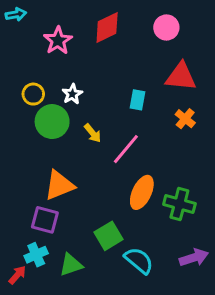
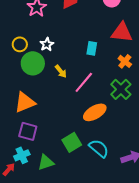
orange triangle: (59, 185) -> (25, 102), moved
orange ellipse: (142, 192) -> (95, 112), turned 35
green cross: (179, 204) -> (121, 89), moved, turned 30
cyan semicircle: (139, 260) -> (99, 148), moved

